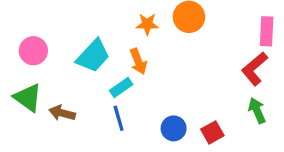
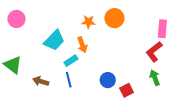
pink circle: (33, 51) -> (16, 19), moved
brown arrow: (62, 113) -> (41, 81), moved
blue circle: (174, 128) -> (108, 80), moved

